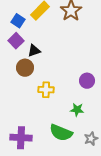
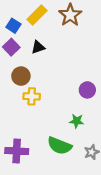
black triangle: (34, 51) -> (38, 47), moved
yellow cross: (46, 90) -> (32, 96), moved

